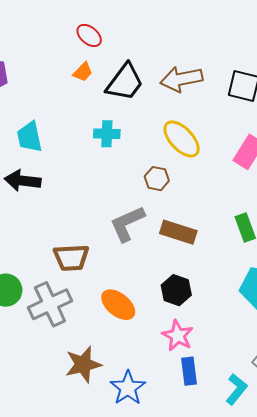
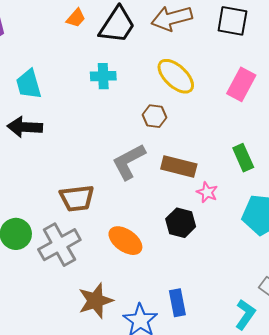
pink star: (178, 336) -> (207, 192), moved, size x0.7
blue rectangle: (189, 371) -> (177, 303), moved

